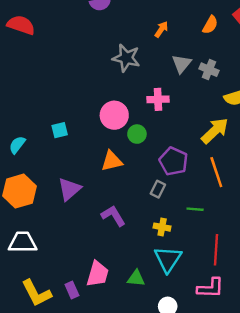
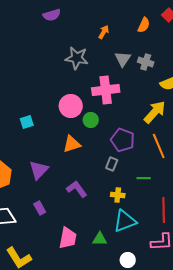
pink cross: (158, 99) -> (106, 90), size x1.5
cyan triangle: (168, 259) -> (125, 221), turned 40
purple rectangle: (72, 290) -> (40, 208), moved

